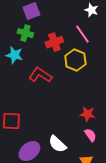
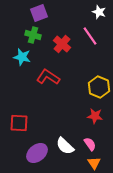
red cross: (54, 42) -> (62, 44), turned -30
yellow hexagon: (75, 60) -> (99, 87), moved
pink semicircle: (90, 135) -> (90, 144), moved

